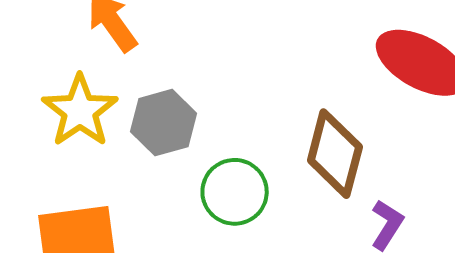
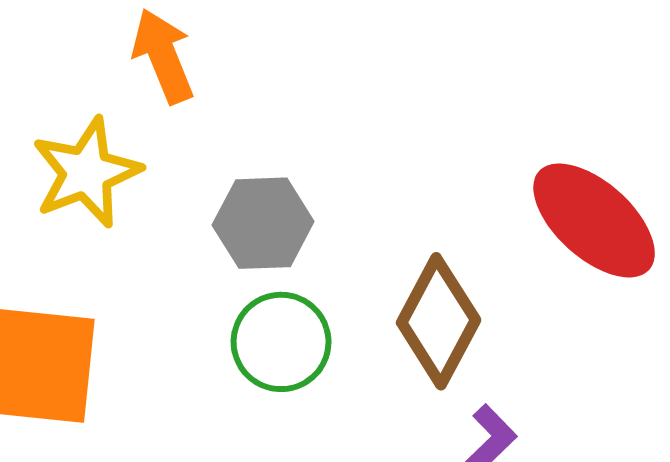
gray hexagon: (164, 123) -> (263, 223), moved

